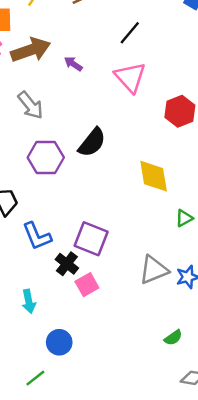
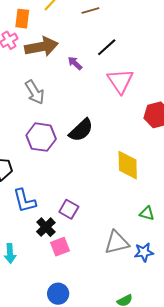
black line: (130, 33) -> (107, 47), moved
green triangle: (184, 218) -> (147, 213), moved, turned 35
purple square: (91, 239) -> (69, 209), size x0.7
blue circle: (59, 342) -> (58, 294), moved

